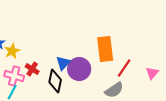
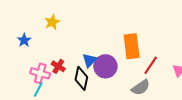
yellow star: (12, 51) -> (52, 22), moved

